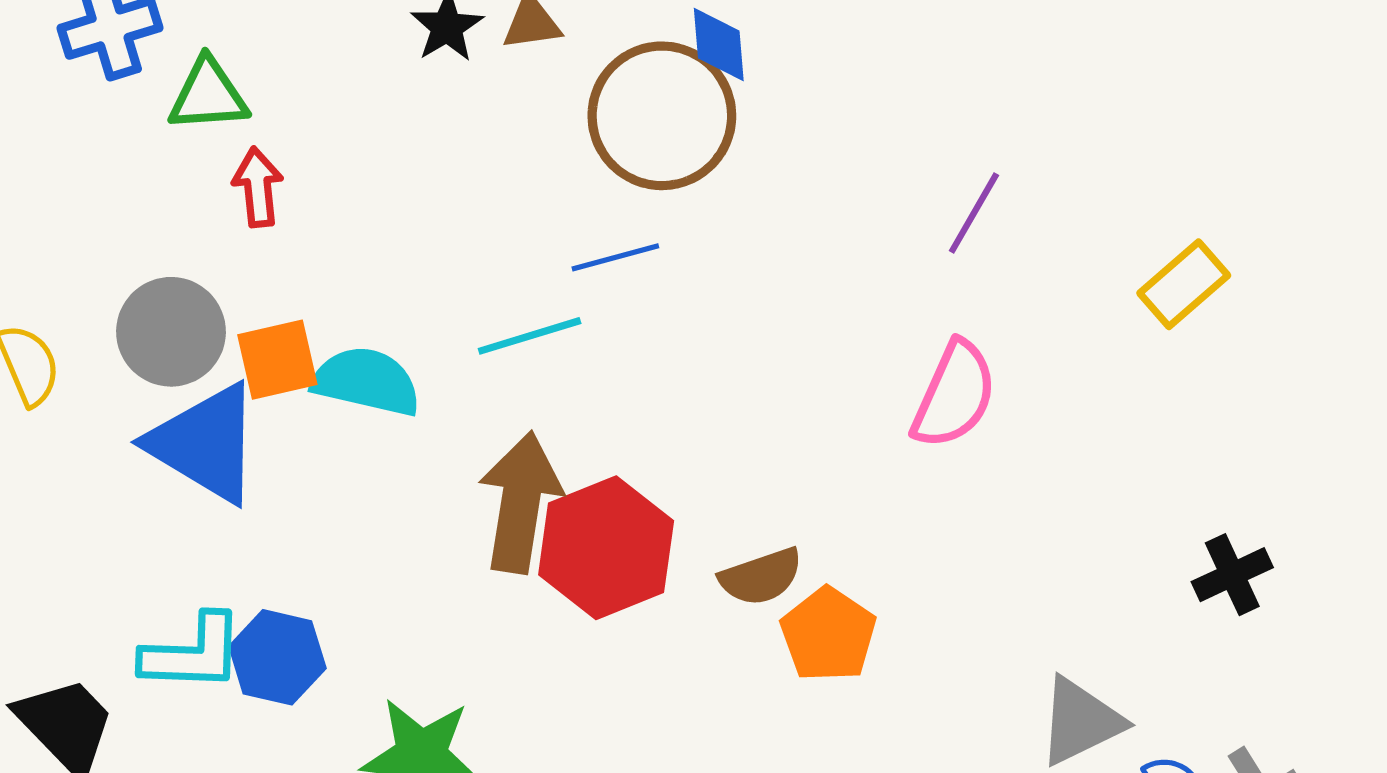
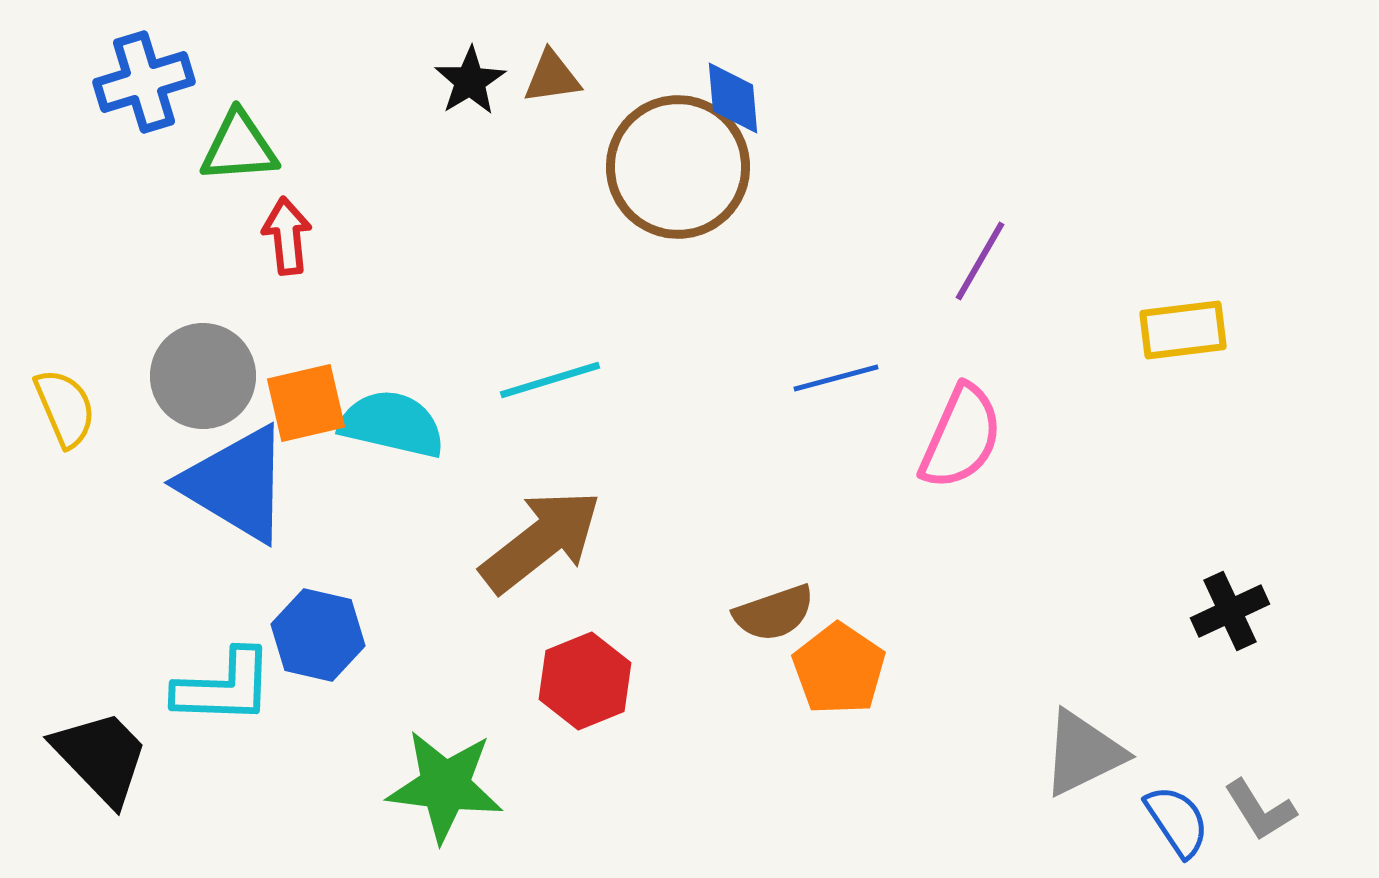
blue line: (615, 257) -> (836, 378), moved
yellow rectangle: (1184, 284) -> (1183, 330), turned 34
brown arrow: (520, 502) -> (541, 541), turned 43
red hexagon: (606, 548) -> (585, 681), moved, size x0.7
blue hexagon: (277, 657) -> (318, 635), moved

